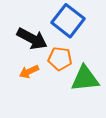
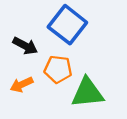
black arrow: (32, 39) -> (25, 46), size x0.7

